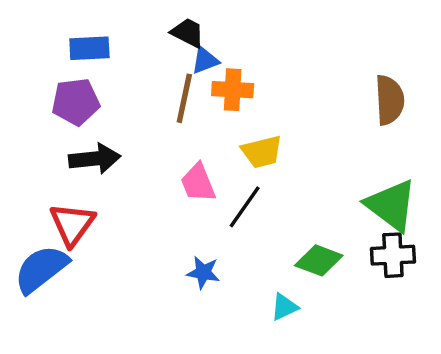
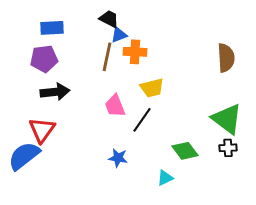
black cross: (393, 255) -> (228, 148), size x0.7
green diamond: (319, 260) -> (185, 151), turned 32

